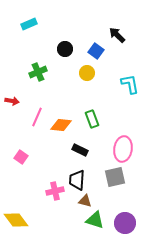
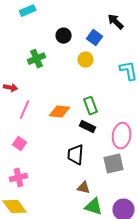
pink line: (37, 117) -> (25, 110), moved
black rectangle: (80, 150) -> (88, 127), moved
black trapezoid: (77, 180) -> (76, 155), moved
pink cross: (55, 191) -> (19, 178), moved

